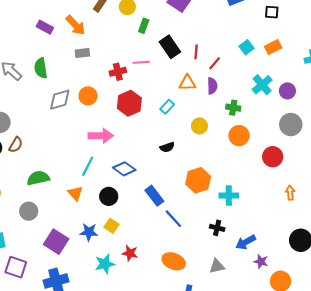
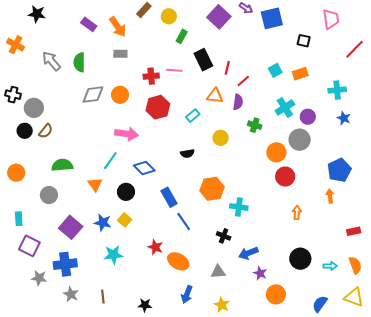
gray circle: (291, 125) -> (300, 140), moved
orange circle: (239, 136) -> (276, 152), moved
red star: (130, 253) -> (155, 247), moved

